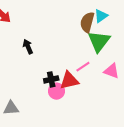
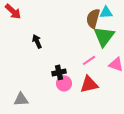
cyan triangle: (101, 16) -> (106, 12), turned 32
red triangle: (69, 80) -> (89, 84), moved

